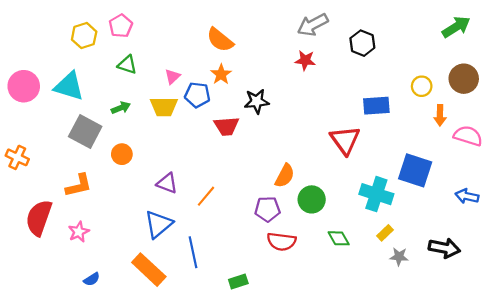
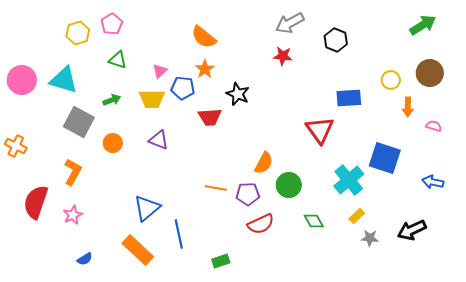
black star: (257, 101) -> (238, 94), turned 30
pink semicircle: (468, 136) -> (434, 126), size x0.6
purple triangle: (167, 183) -> (159, 140), moved
orange L-shape: (79, 185) -> (73, 172), turned -48
cyan cross: (376, 194) -> (349, 180), turned 32
orange line: (206, 196) -> (216, 188), moved, turned 60
red semicircle: (281, 242) -> (261, 224), turned -32
black arrow: (444, 248) -> (412, 230), turned 144

